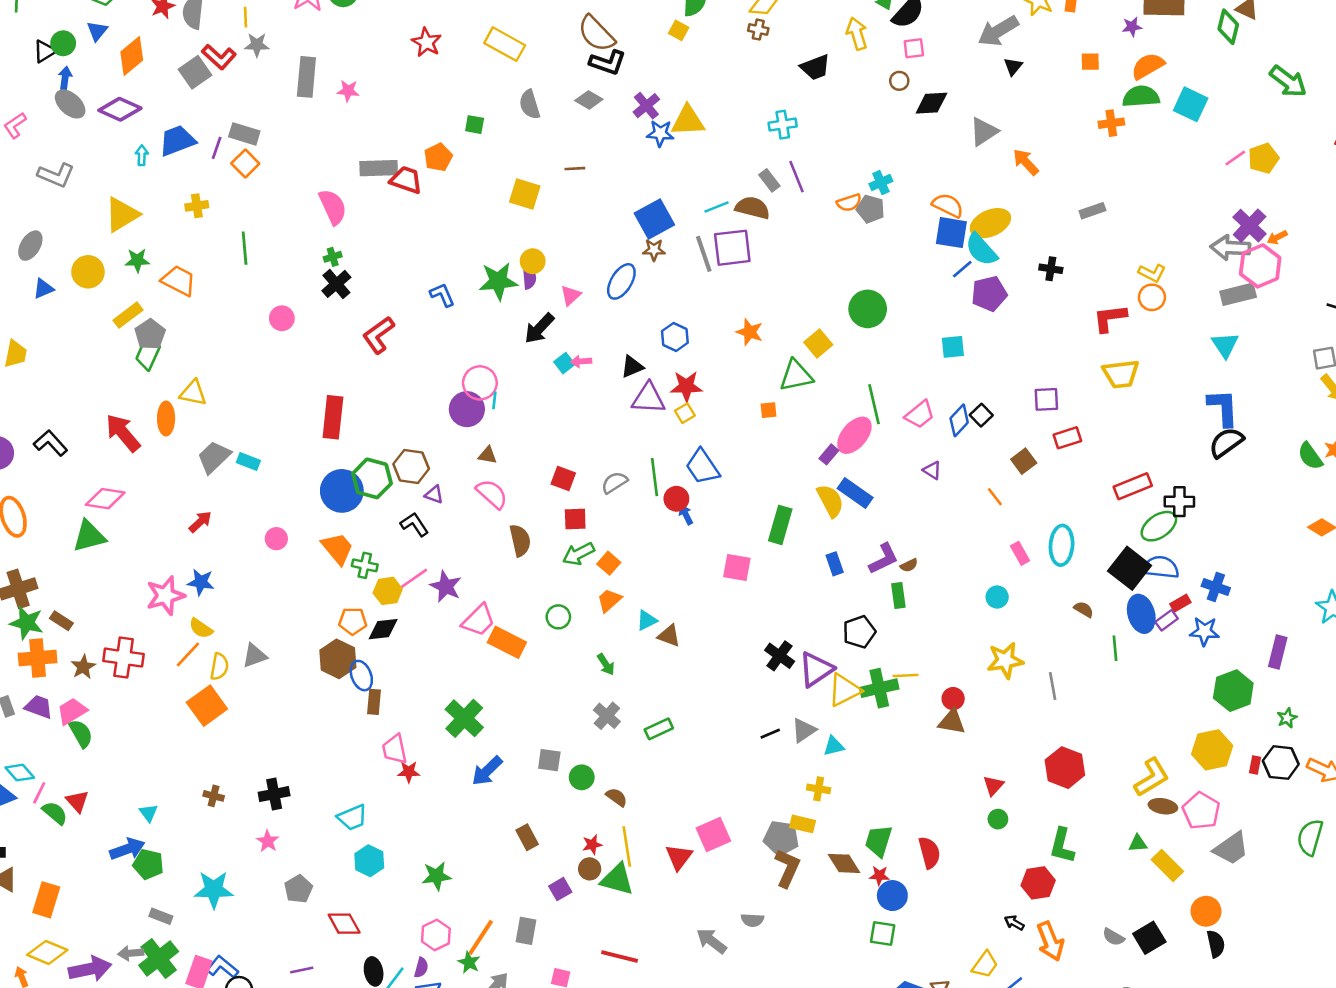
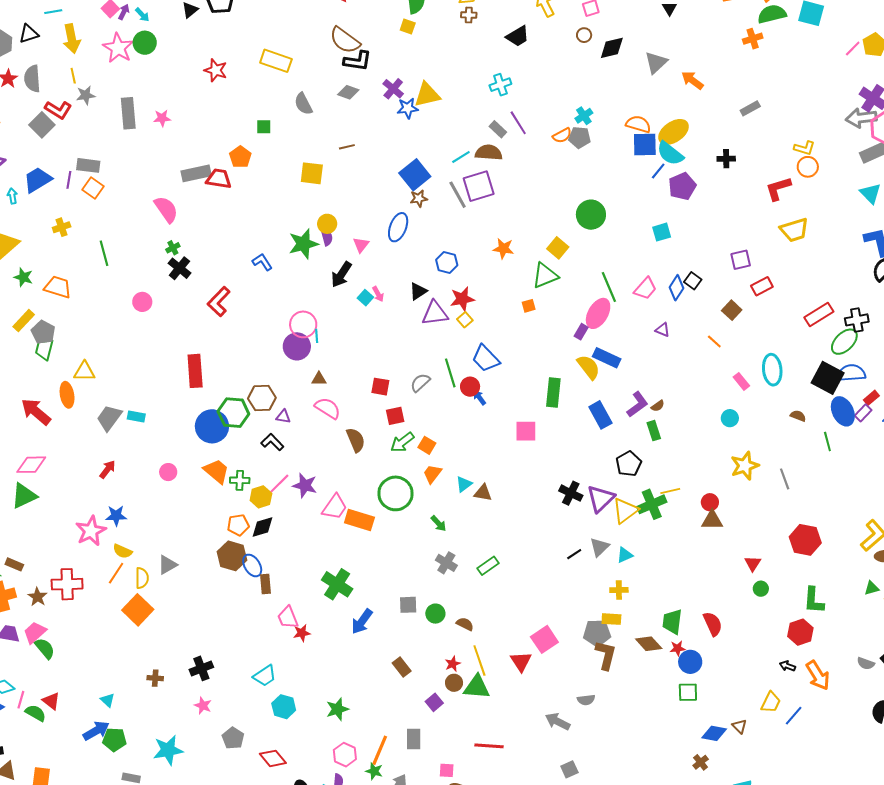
green star: (137, 260) -> (23, 277), turned 30
pink arrow: (581, 361) -> (378, 294), turned -105
blue rectangle: (835, 564) -> (600, 415), size x1.5
green circle: (558, 617) -> (395, 493), size x1.8

